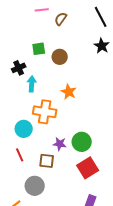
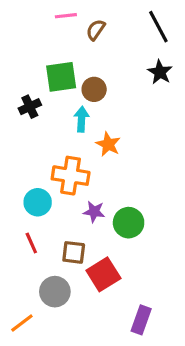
green square: (39, 49) -> (61, 77), size x1.5
cyan arrow: (32, 84) -> (82, 119), moved
purple star: (60, 144) -> (94, 212), moved
red square: (88, 168) -> (103, 274), moved

